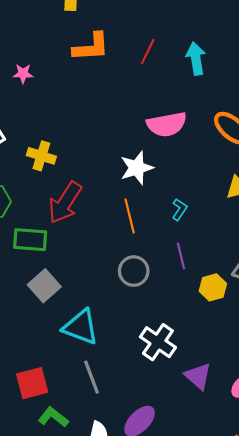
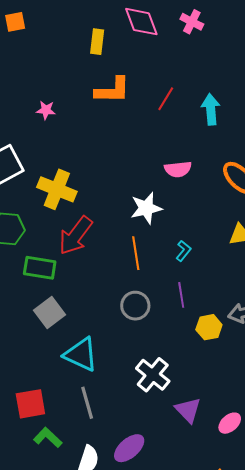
pink semicircle: (167, 124) -> (178, 169), size x0.7
yellow cross: (41, 156) -> (57, 189), size x1.4

